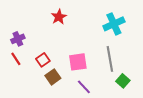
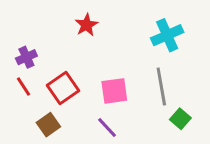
red square: (43, 60) -> (63, 88), size x1.5
brown square: (53, 77) -> (48, 125), moved
purple line: (84, 87) -> (107, 128), moved

